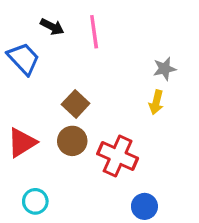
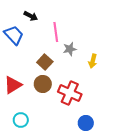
pink line: (94, 32) -> (56, 32), moved
gray star: (165, 69) -> (70, 49), moved

